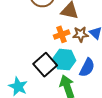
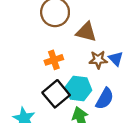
orange cross: (62, 34) -> (54, 60), moved

